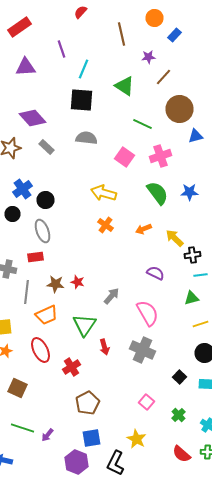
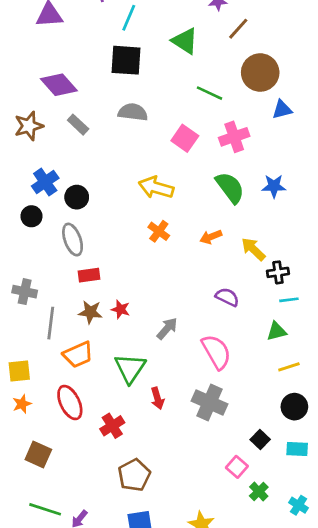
red rectangle: (36, 257) -> (89, 275), moved
pink square: (146, 402) -> (237, 467), moved

